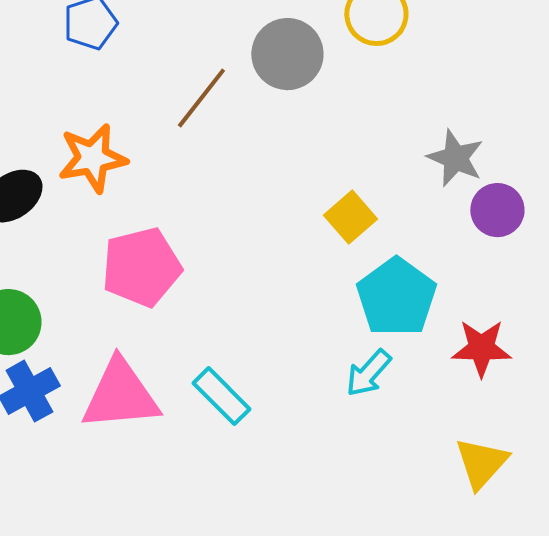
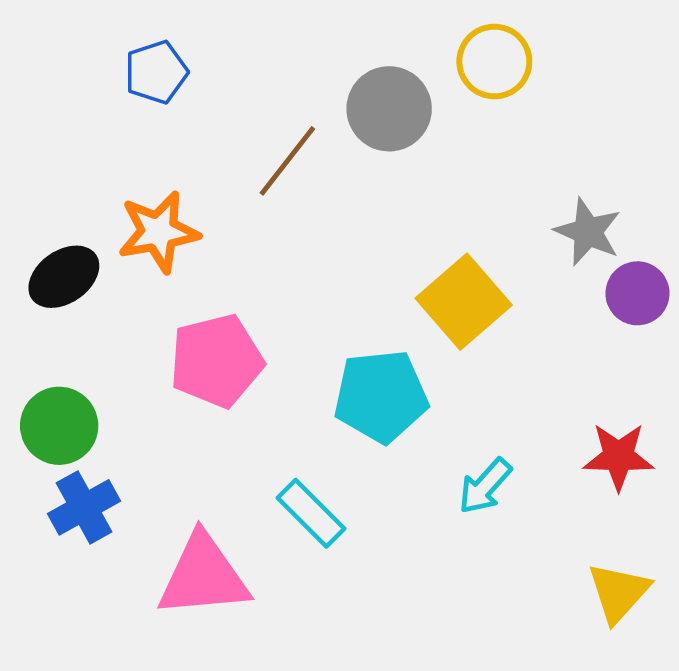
yellow square: (350, 217) -> (464, 302), size x1.5
cyan pentagon: (396, 297) -> (381, 396), moved, turned 30
pink triangle: (120, 395) -> (203, 576), moved

